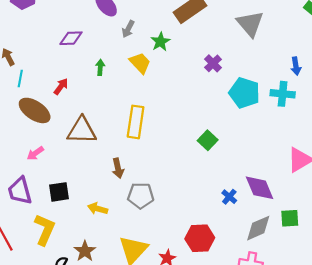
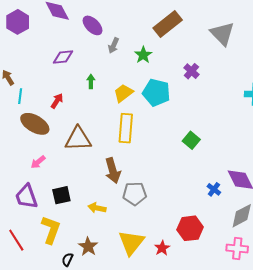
yellow trapezoid: (140, 63) -> (123, 93), moved, turned -80
cyan pentagon: (244, 93) -> (156, 93), moved
brown arrow: (118, 168) -> (113, 171), size x1.4

